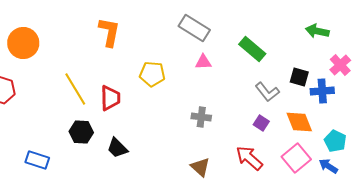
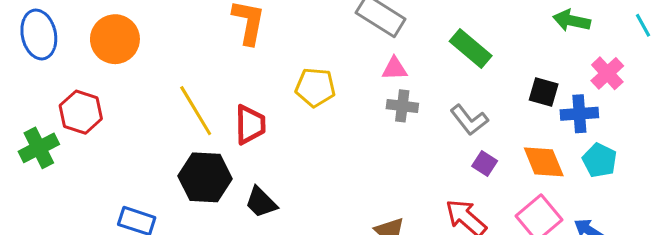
gray L-shape: (267, 92) -> (469, 120), moved
gray cross: (201, 117) -> (402, 106), moved
black hexagon: (81, 132) -> (205, 177), size x1.4
cyan pentagon: (335, 141) -> (600, 160), moved

